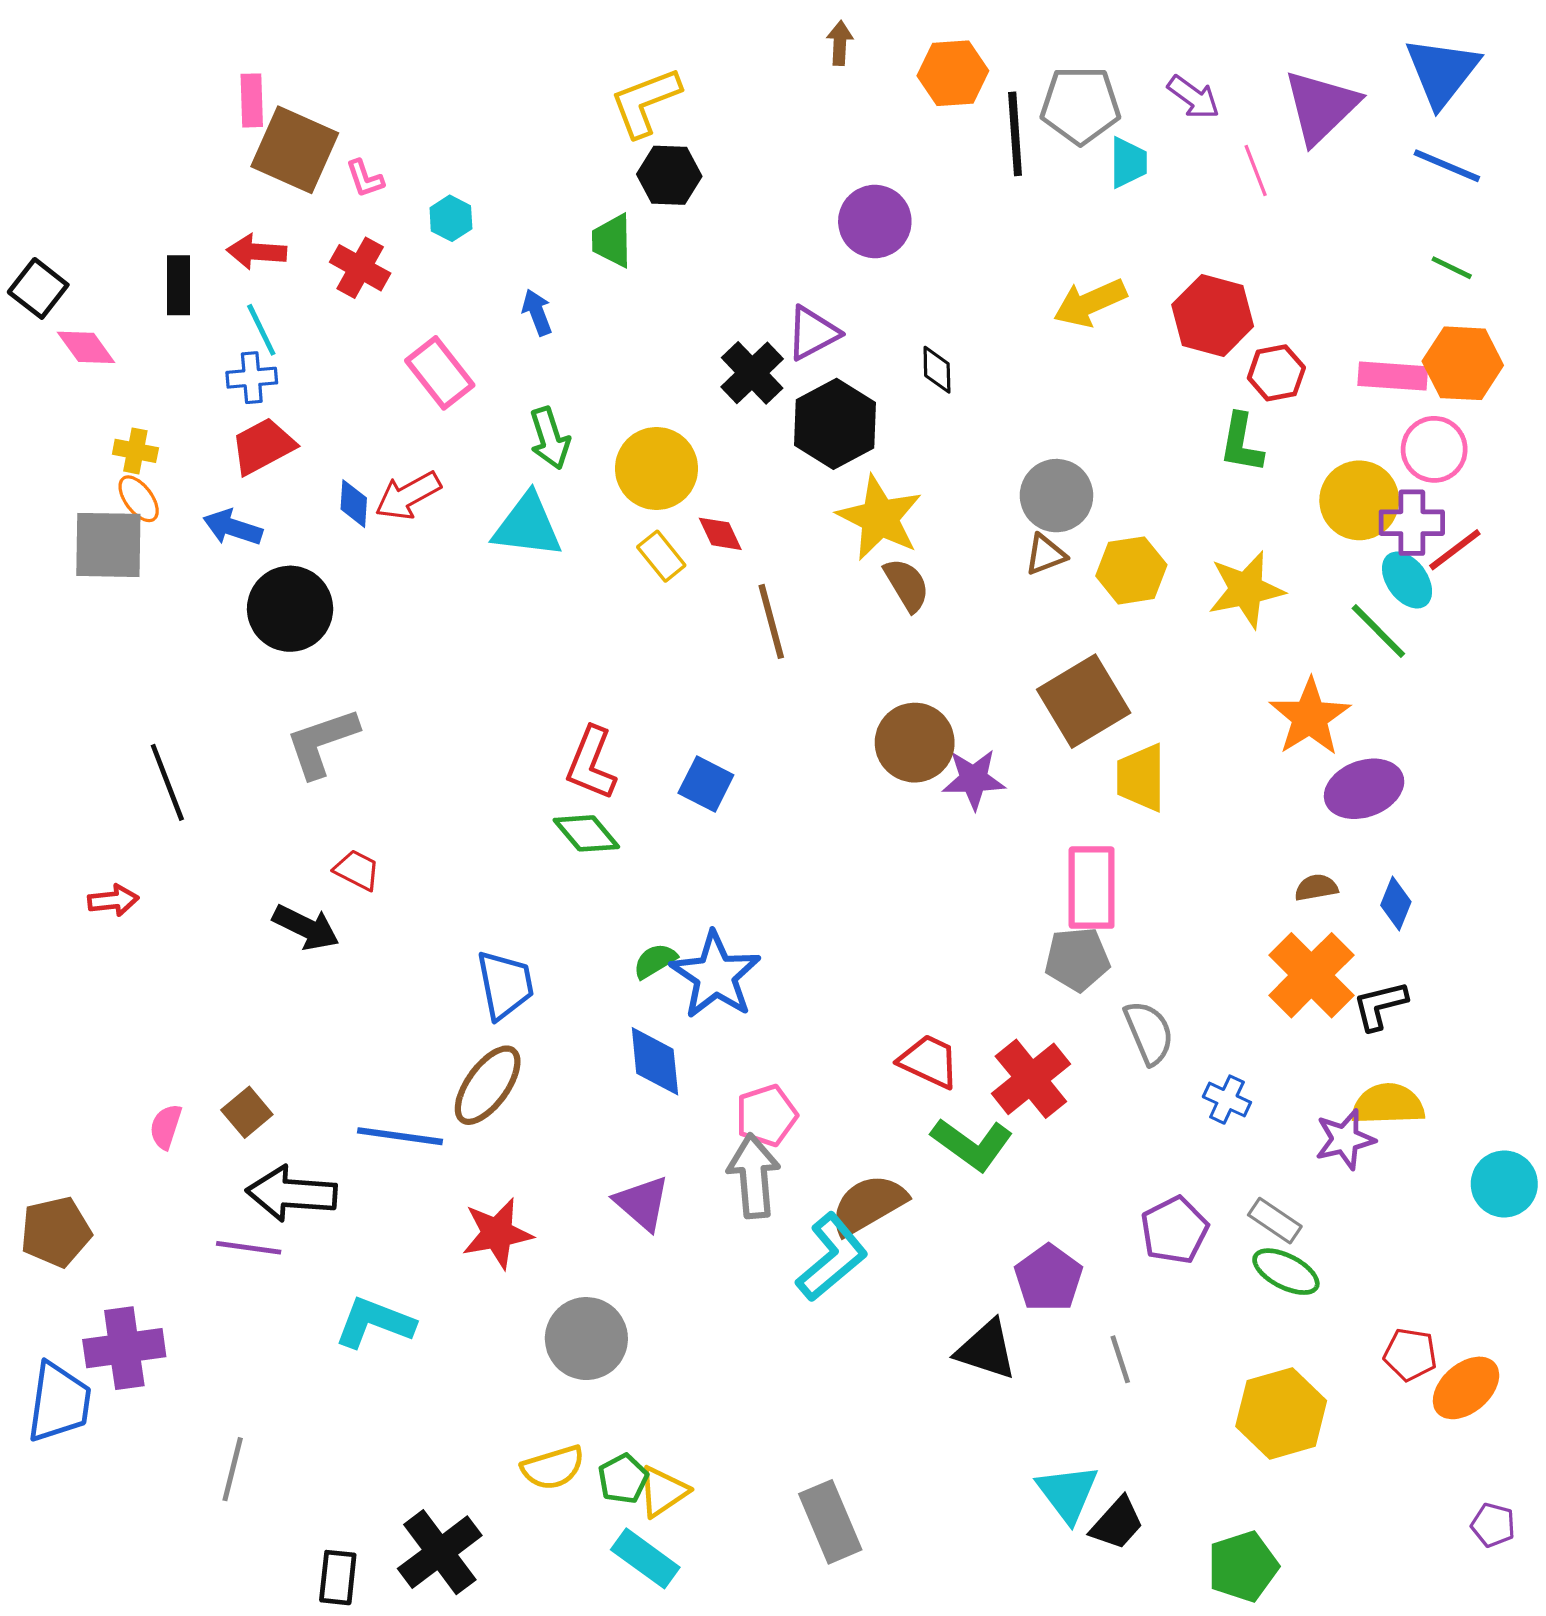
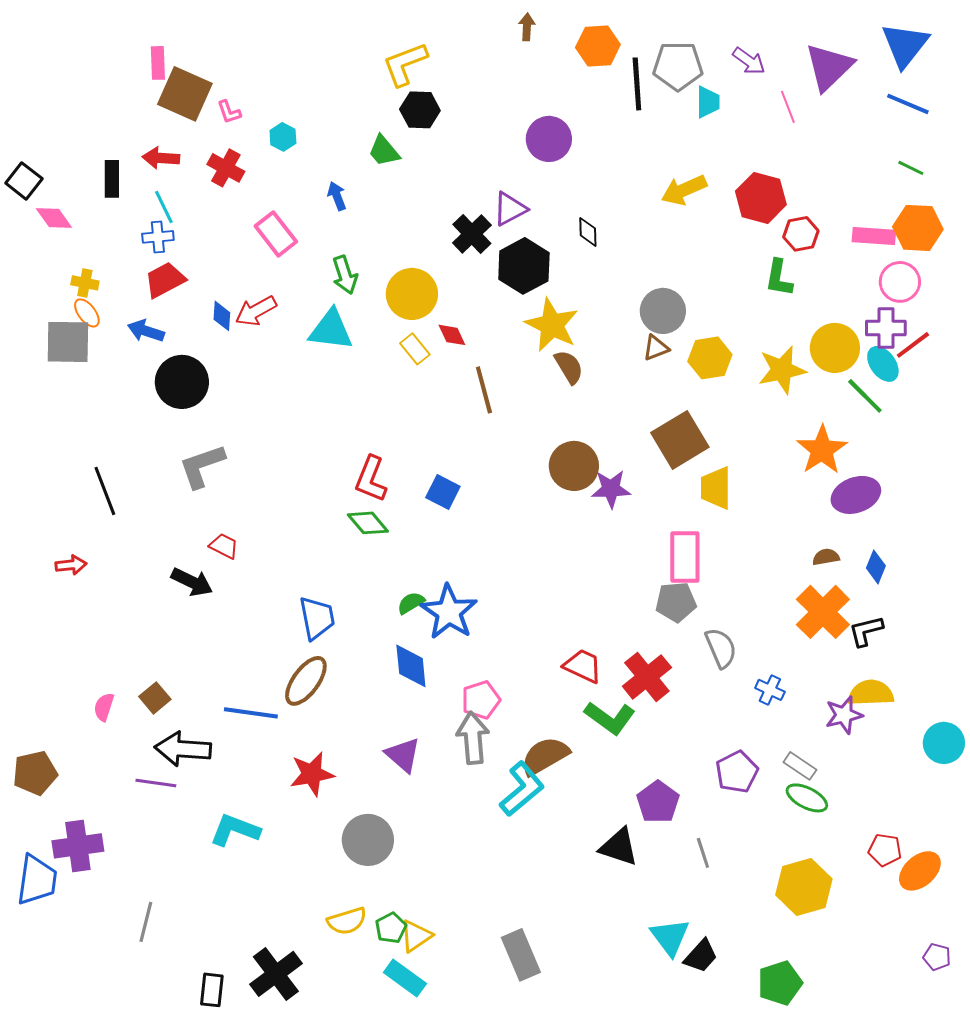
green trapezoid: (612, 241) -> (384, 151), turned -39
yellow circle: (1359, 500) -> (835, 348), moved

